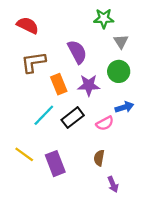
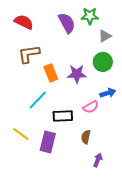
gray triangle: (121, 41) -> (105, 36), turned 32
purple semicircle: (77, 52) -> (67, 23), moved
black rectangle: (73, 118) -> (63, 116), moved, turned 36
purple rectangle: (55, 164) -> (48, 142), turned 35
purple arrow: (113, 184) -> (98, 160), turned -136

